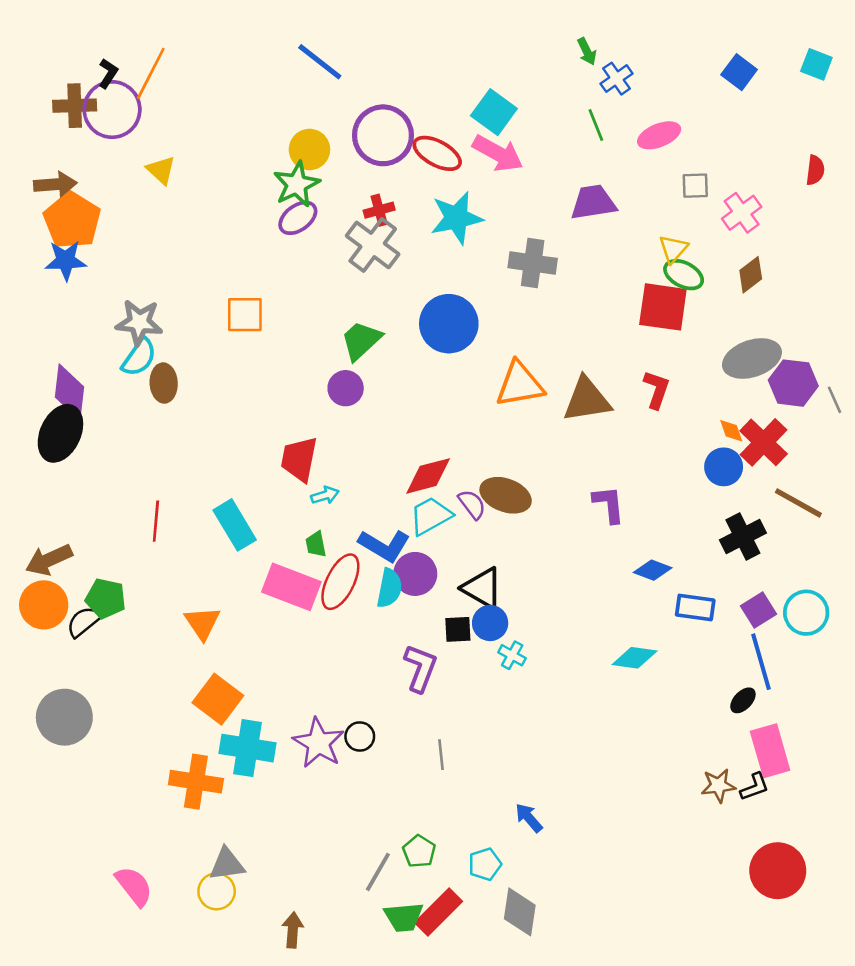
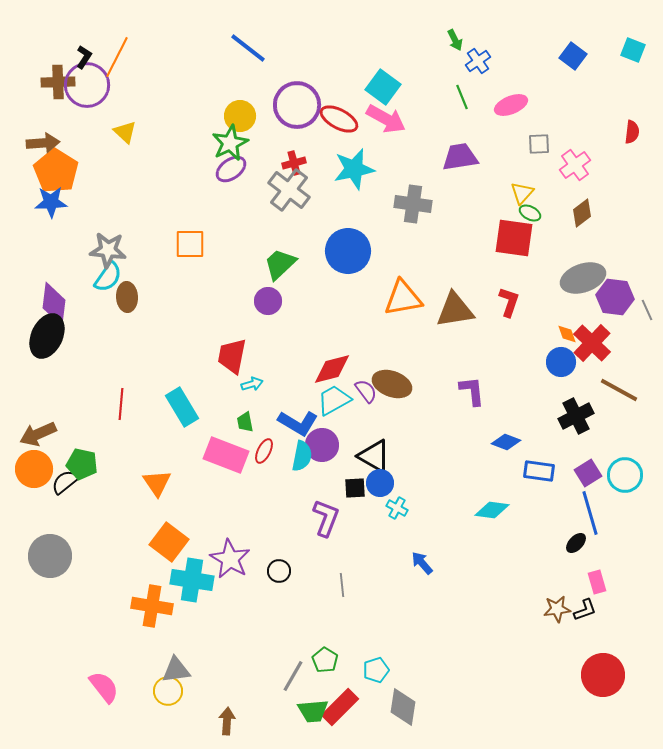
green ellipse: (684, 275) -> (530, 213), size x0.7
red ellipse: (340, 582) -> (264, 451), size x0.6
purple star: (318, 743) -> (230, 559), moved
pink rectangle: (770, 751) -> (597, 582), size x0.6
blue arrow: (529, 818) -> (422, 563), moved

